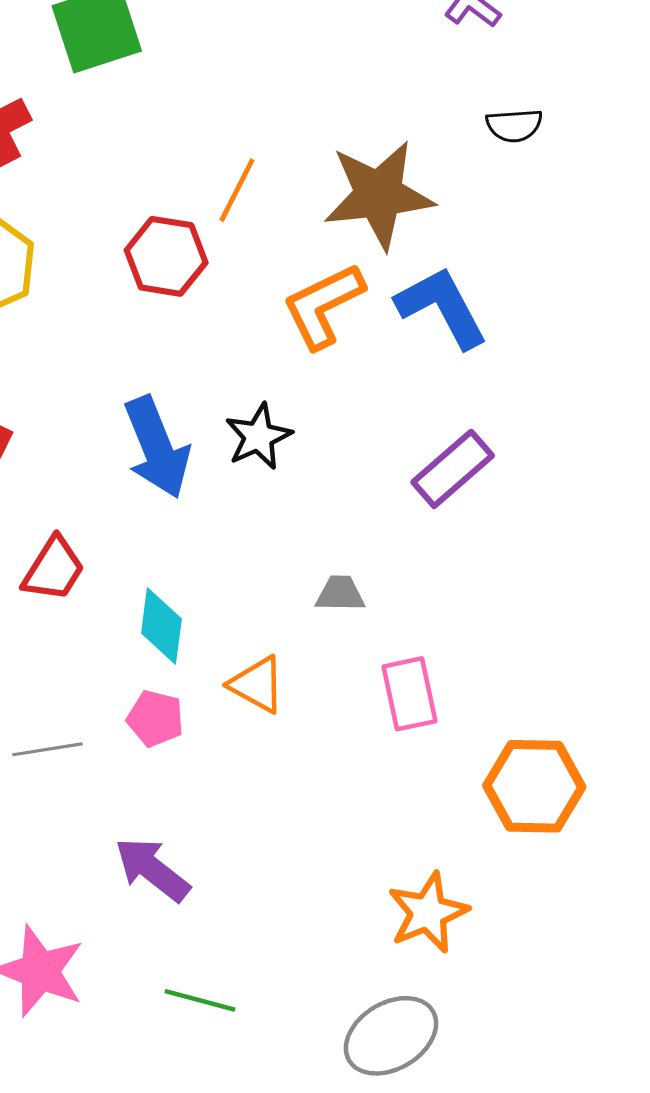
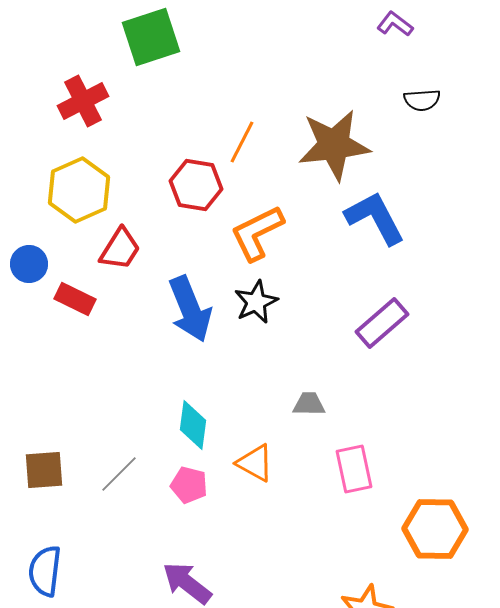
orange L-shape: (323, 306) -> (257, 233), moved
red trapezoid: (54, 569) -> (120, 249), moved
gray line: (47, 749) -> (119, 474), moved, turned -36

